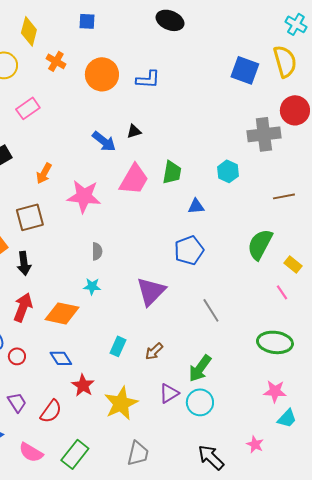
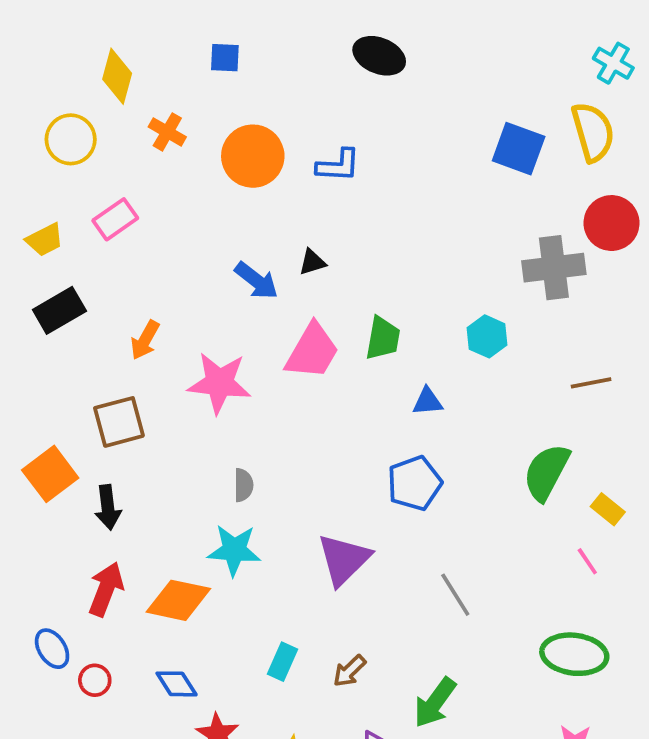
cyan star: (92, 286) -> (234, 550), size x1.6

